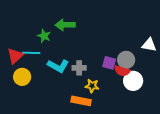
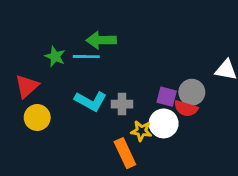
green star: (44, 36) -> (55, 57), moved
cyan line: (31, 53) -> (86, 57), moved
white circle: (133, 81) -> (164, 123), moved
orange rectangle: (81, 101) -> (125, 153), turned 54

